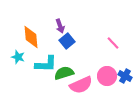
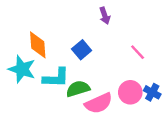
purple arrow: (60, 26) -> (105, 16), moved
cyan star: (18, 57) -> (22, 69), size x1.6

